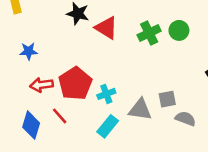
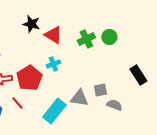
cyan cross: (106, 94) -> (53, 64), moved
cyan rectangle: (108, 126) -> (54, 111), size x1.4

